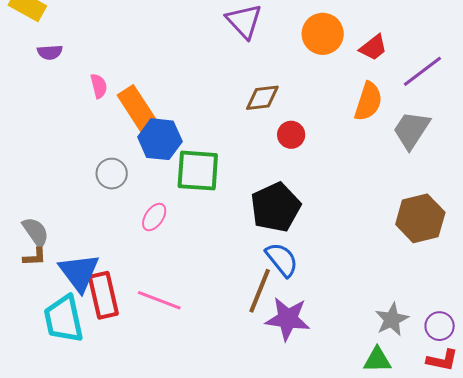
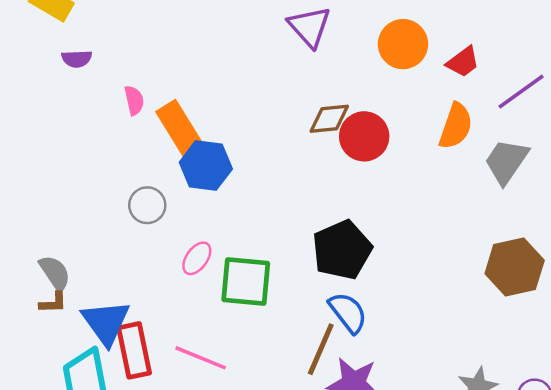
red circle: (291, 135) -> (364, 136), moved, size x1.5
green square: (198, 171) -> (246, 281), moved

